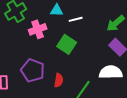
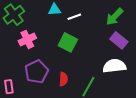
pink cross: (38, 29) -> (27, 39), moved
purple pentagon: (33, 70) -> (37, 72), turned 30

